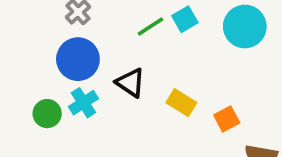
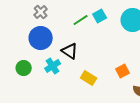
cyan cross: (83, 103) -> (53, 66), moved
yellow rectangle: (181, 103) -> (89, 78), moved

